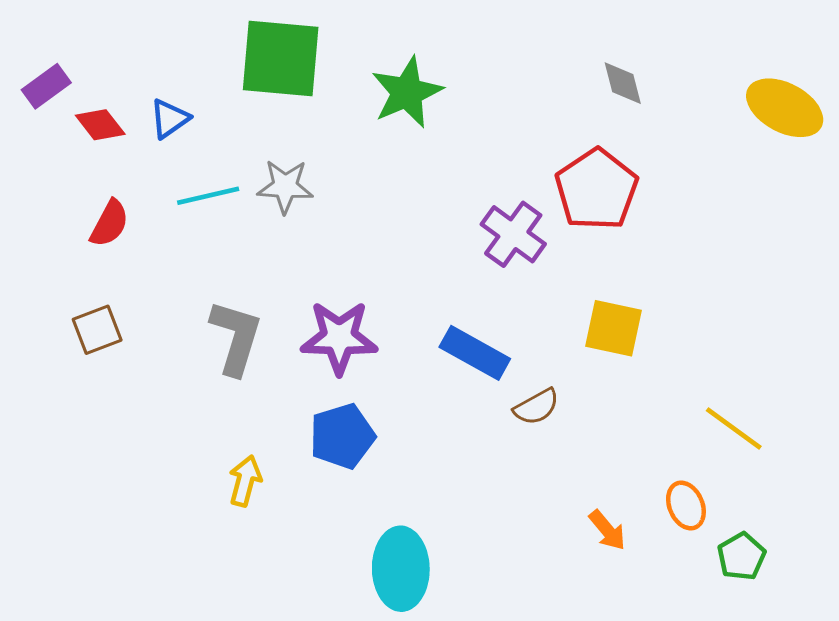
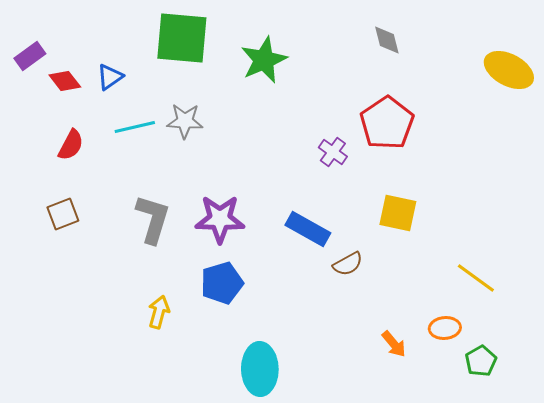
gray diamond: (623, 83) -> (387, 40), moved
purple cross: (513, 234) -> (333, 152), size x0.7
orange ellipse: (686, 505) -> (445, 328), turned -72

